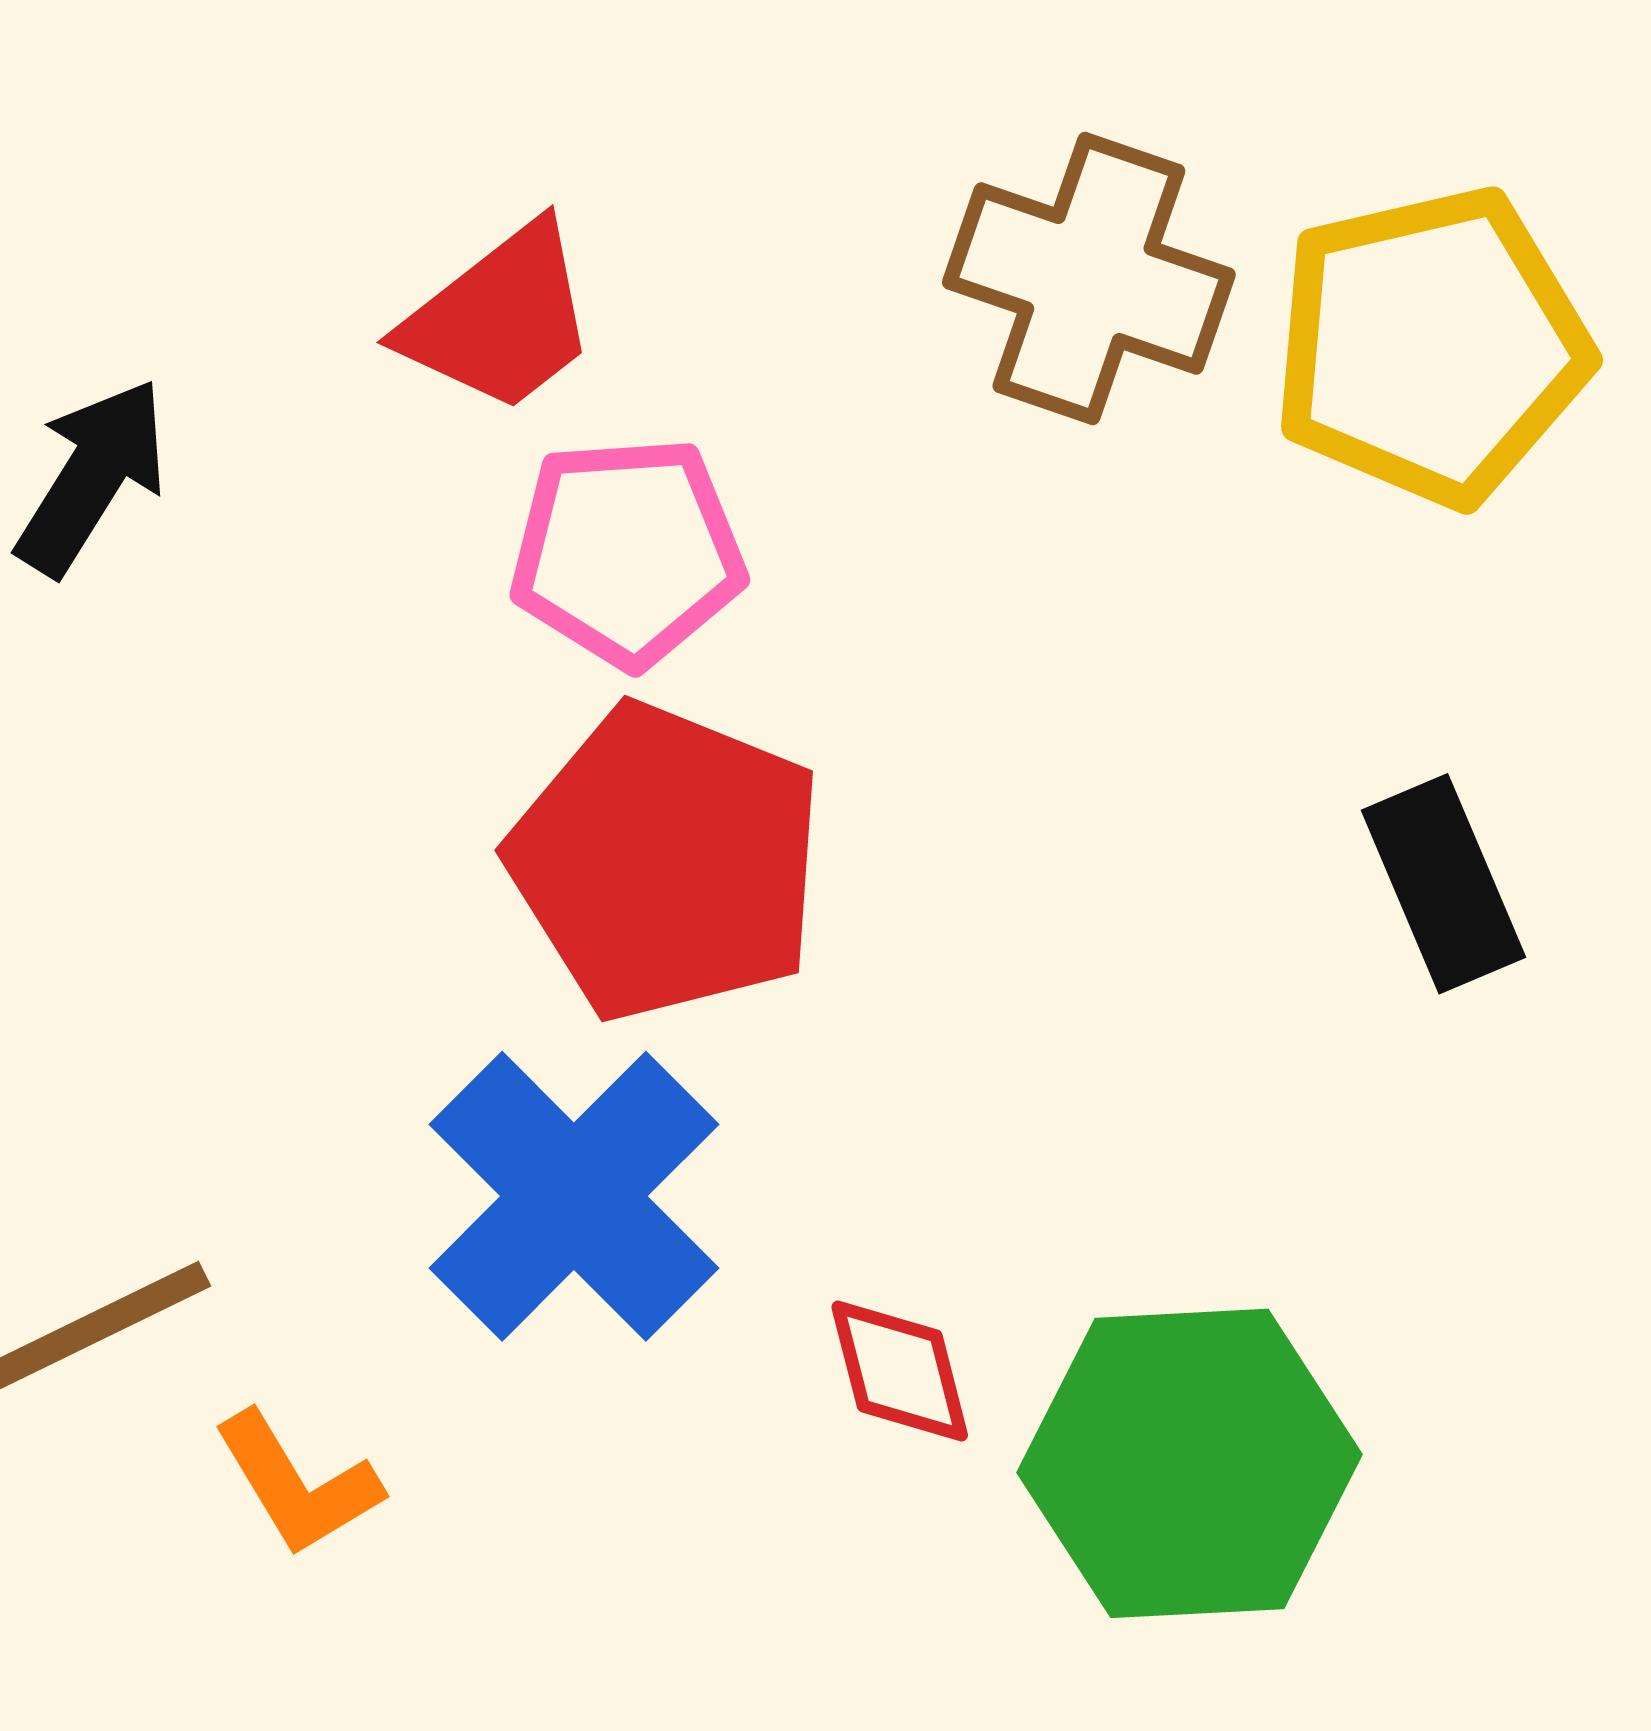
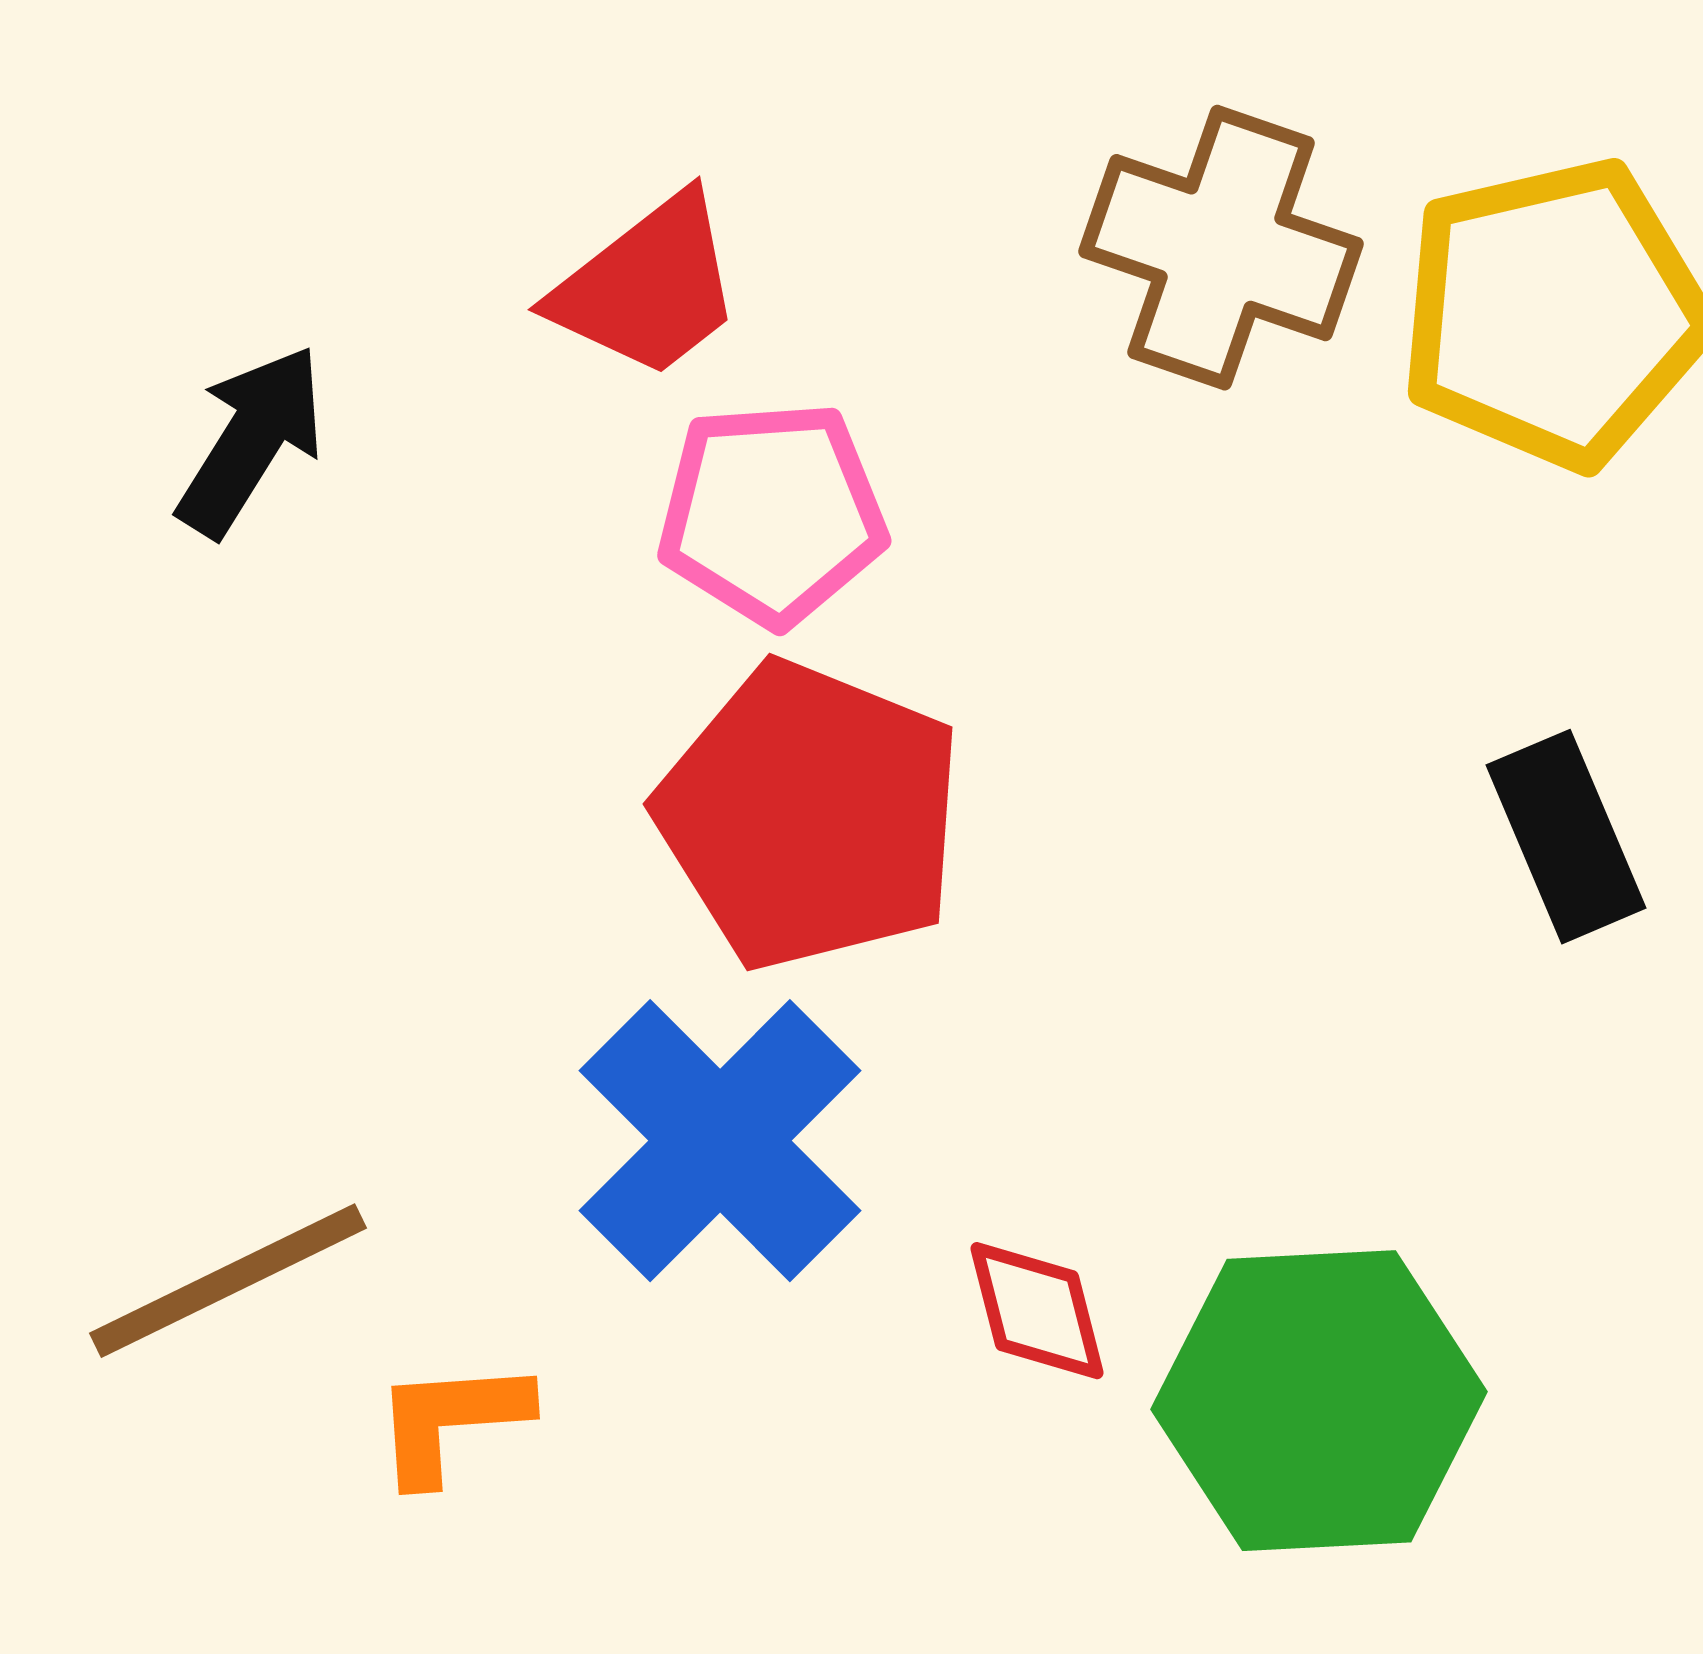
orange L-shape: (297, 1484) -> (451, 1421), turned 117

